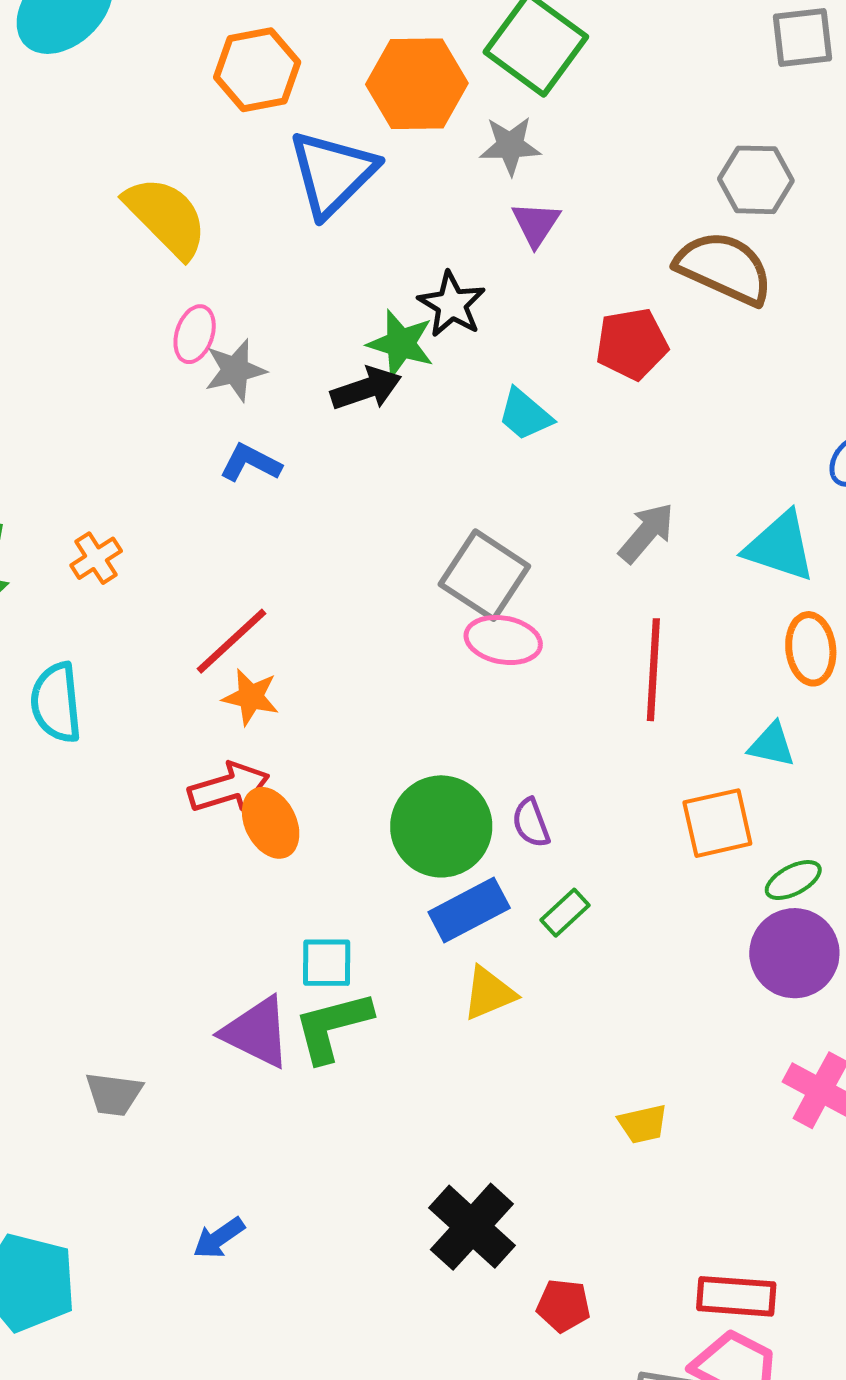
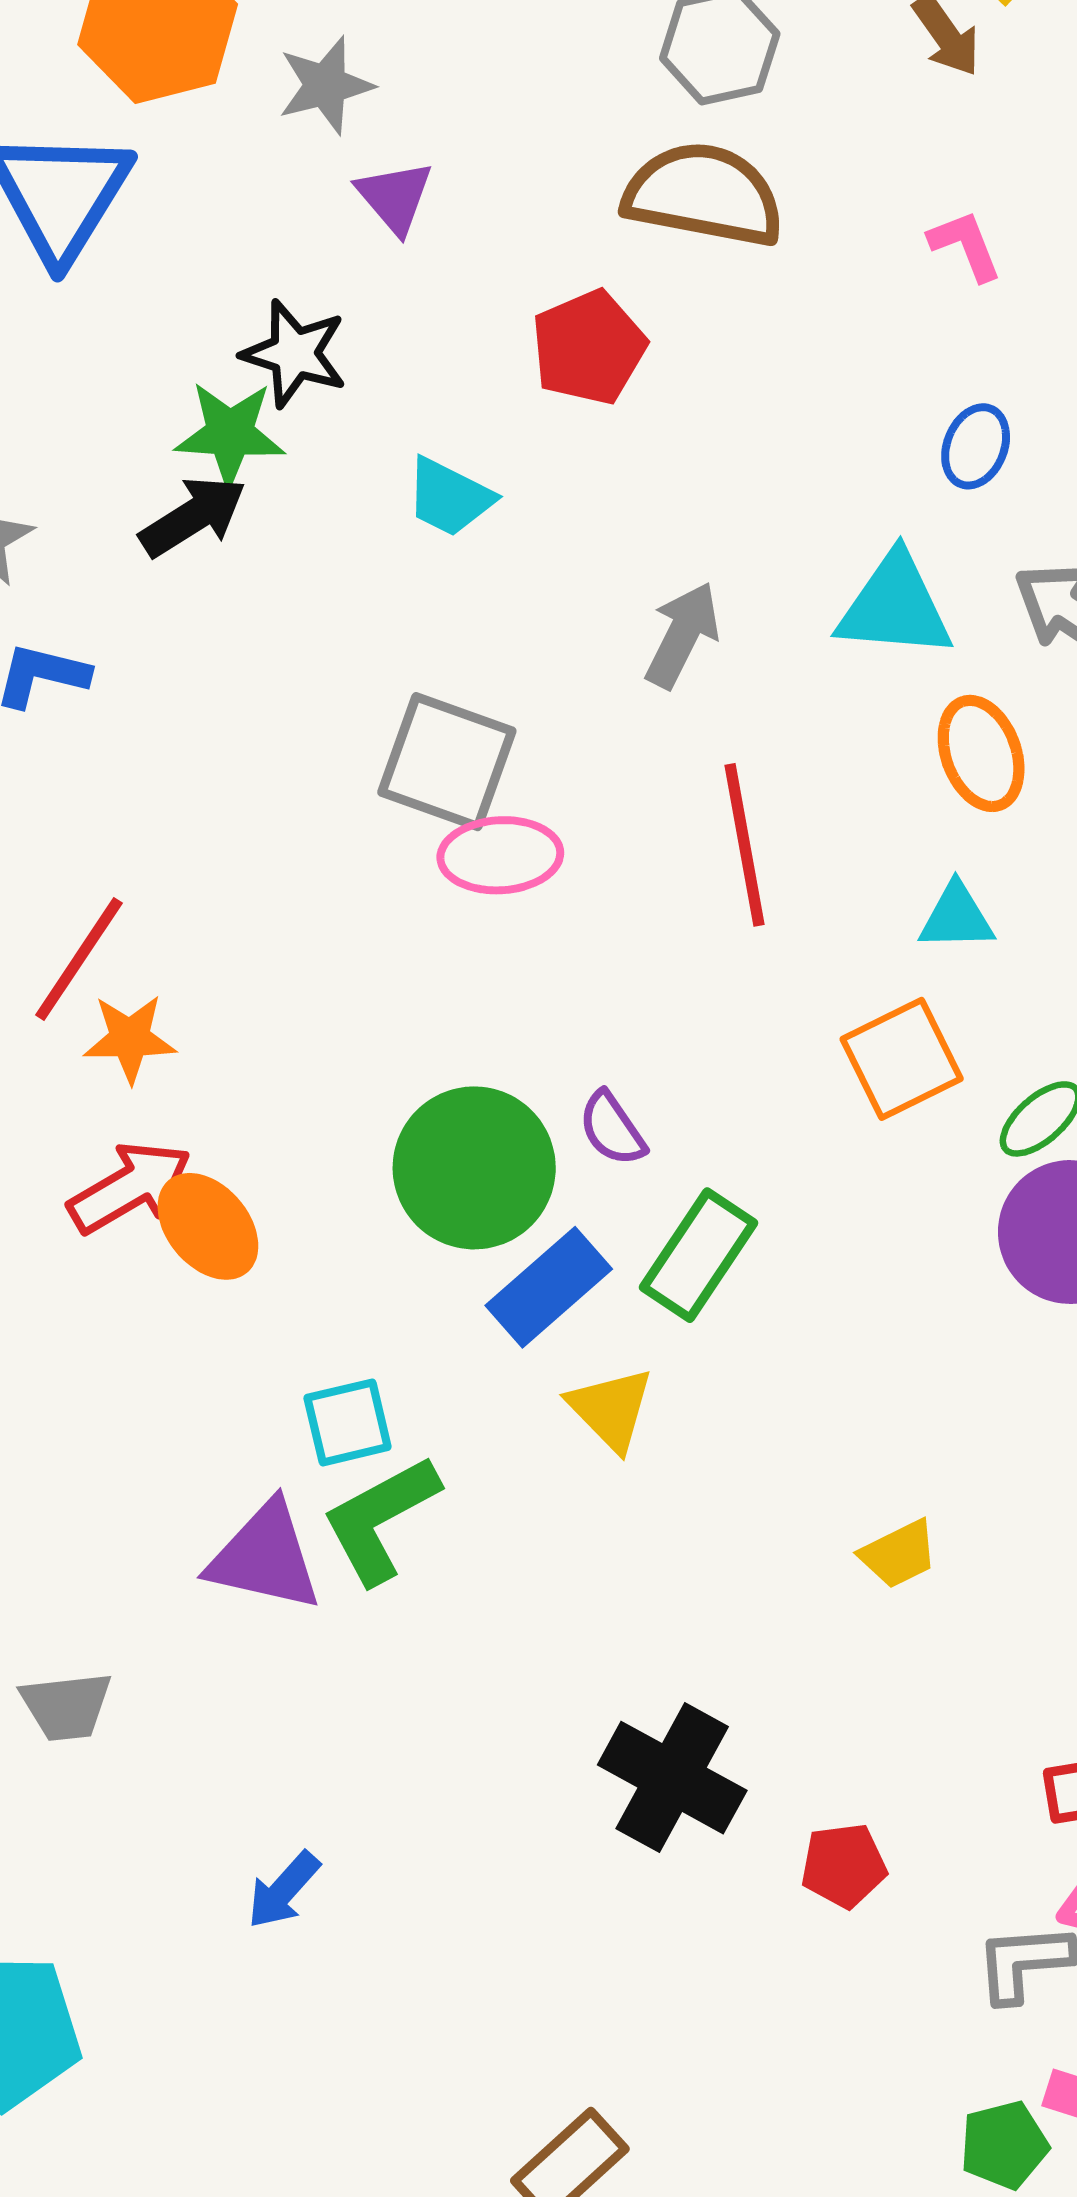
green rectangle: (565, 913) -> (699, 1255), size x1.6
yellow triangle: (489, 993) -> (611, 1409), turned -38

